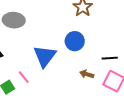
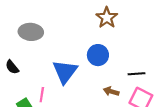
pink line: (24, 77) -> (42, 95), turned 48

